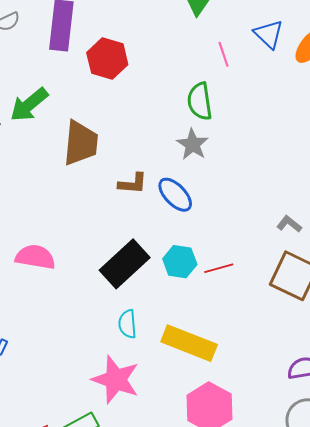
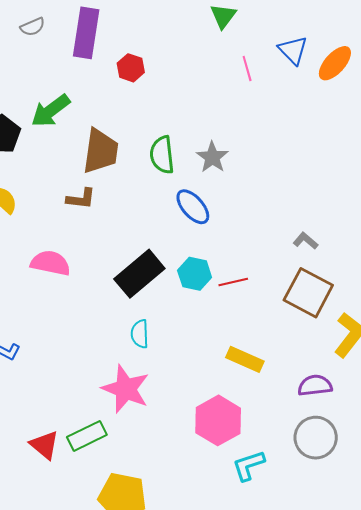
red hexagon: (107, 59) -> (131, 68), size x0.7
green semicircle: (200, 101) -> (162, 155), moved
brown L-shape: (133, 183) -> (81, 199), moved
yellow rectangle: (189, 343) -> (245, 359), moved, size x0.7

